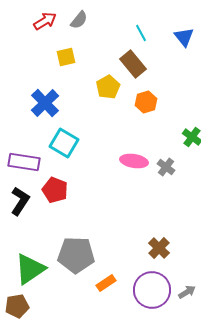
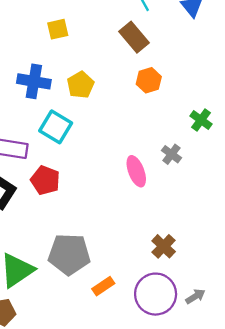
yellow pentagon: (108, 87) -> (81, 85), moved
blue cross: (45, 103) -> (34, 81), turned -36
pink ellipse: (134, 161) -> (136, 171), moved, turned 60

